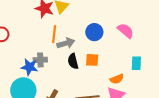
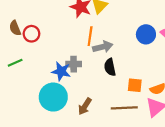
blue circle: (94, 32) -> (146, 34), moved
orange square: (92, 60) -> (135, 85), moved

